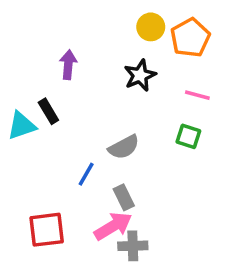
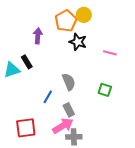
orange pentagon: (190, 38) -> (66, 21), moved
black star: (140, 75) -> (78, 42), turned -30
green square: (188, 136) -> (105, 90), moved
gray semicircle: (124, 147) -> (69, 82), turned -84

